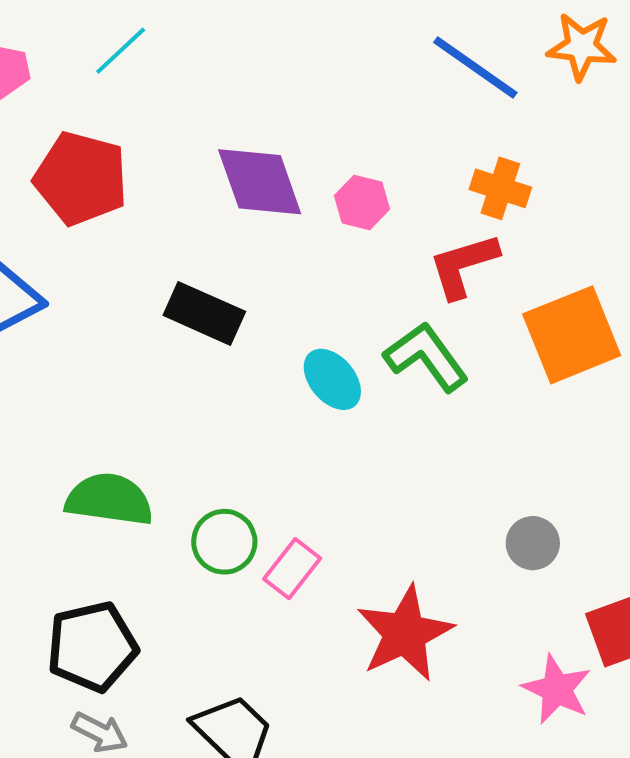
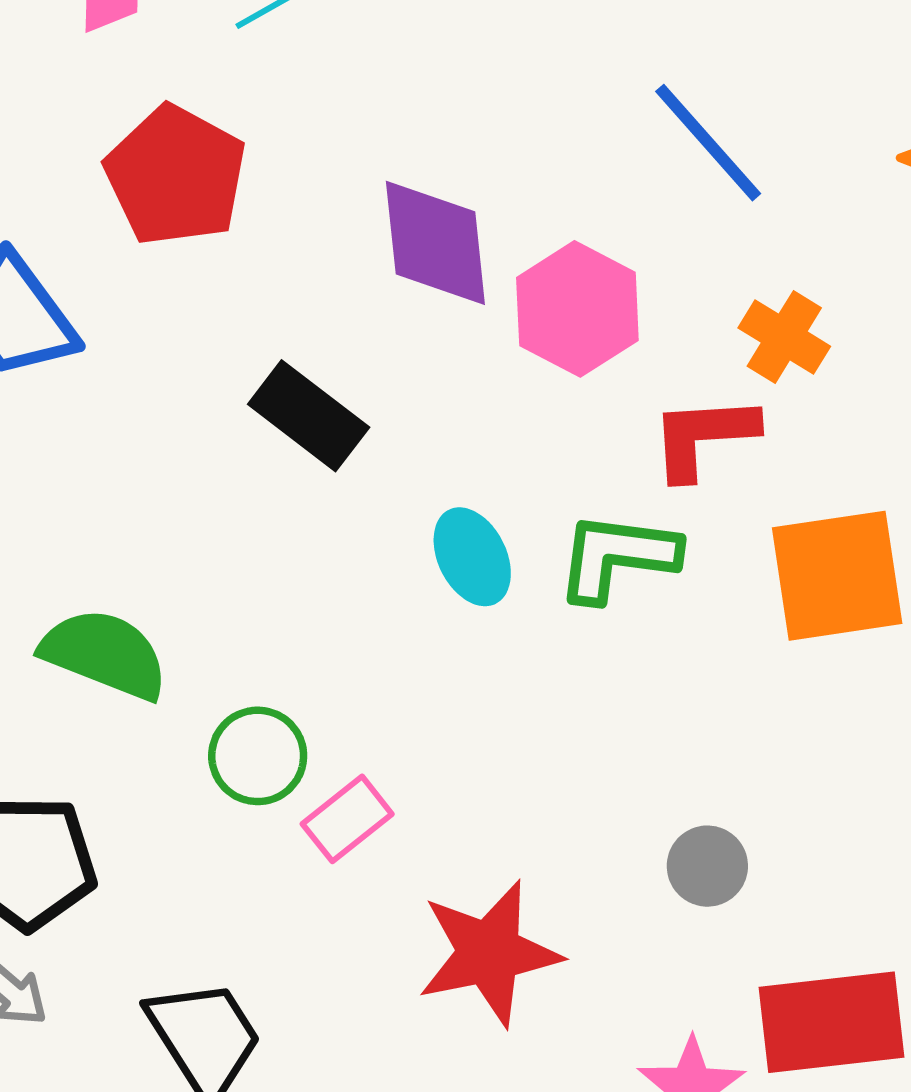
blue line: (475, 68) -> (708, 143), moved
pink hexagon: (362, 202) -> (577, 309), size x1.6
green L-shape: (426, 357) -> (617, 557), turned -60

